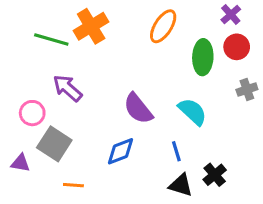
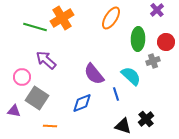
red circle: (237, 47) -> (166, 42), moved
gray cross: (247, 89) -> (153, 61), moved
blue line: (176, 151) -> (116, 94), moved

